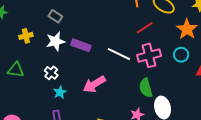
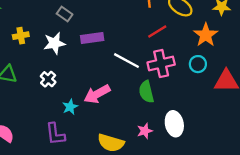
gray rectangle: (55, 16) -> (65, 14), moved
purple rectangle: (81, 45) -> (92, 38), moved, turned -30
green semicircle: (146, 88) -> (146, 92), moved
cyan star: (60, 92) -> (70, 107), moved

